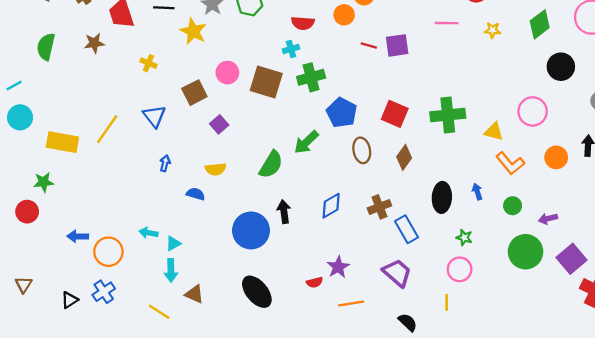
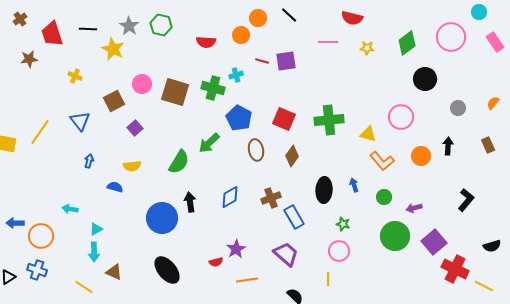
cyan cross: (291, 49) -> (236, 75), moved
green cross: (311, 77) -> (213, 88), turned 30
cyan arrow: (148, 233) -> (70, 209), moved
blue cross: (104, 292) -> (37, 270), turned -36

